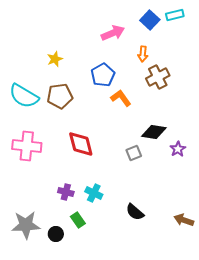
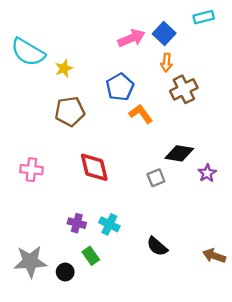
blue square: (150, 20) -> (164, 33), moved
cyan semicircle: (24, 96) -> (28, 52), moved
pink cross: (27, 146) -> (31, 170), size x0.7

